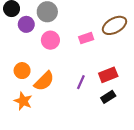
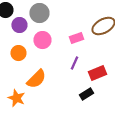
orange circle: (22, 71) -> (18, 53), moved
purple line: (81, 82) -> (74, 63), moved
black rectangle: (108, 97) -> (86, 94), moved

